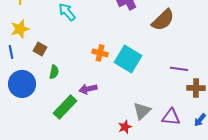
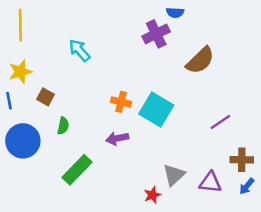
purple line: (179, 69) -> (220, 122), turned -42
brown cross: (196, 88) -> (242, 160), moved
purple arrow: (88, 89) -> (117, 138), moved

